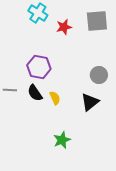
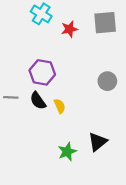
black triangle: (90, 102) -> (98, 142), moved

